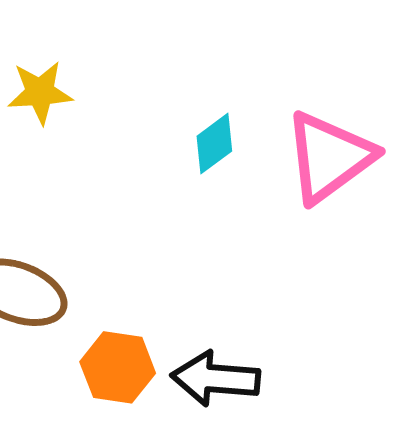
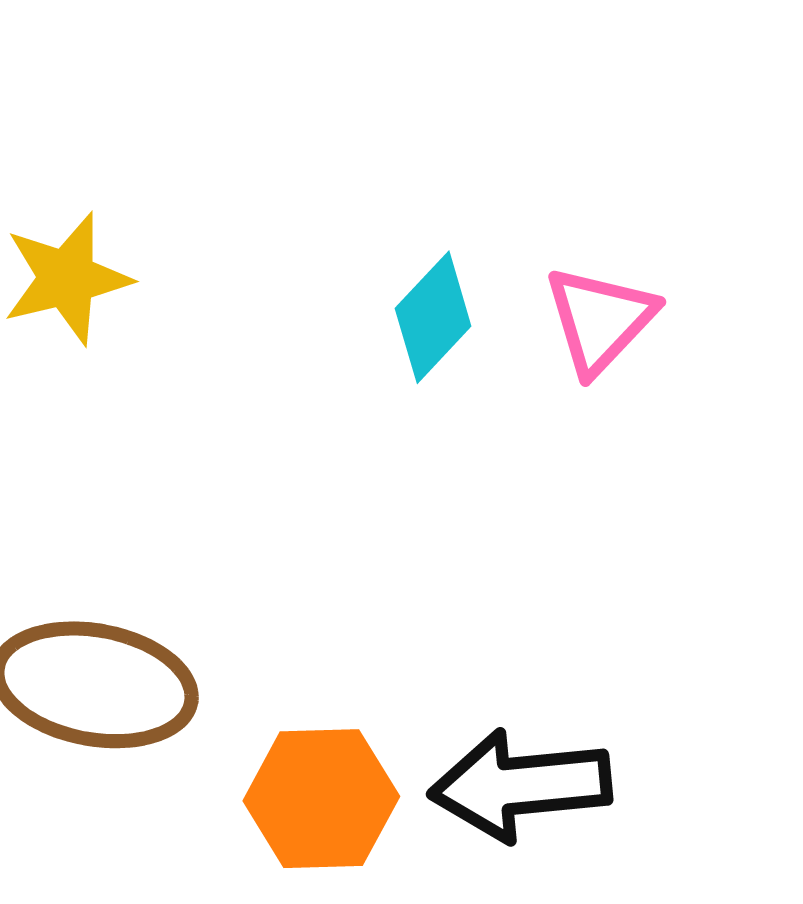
pink triangle: (329, 157) -> (600, 320), moved, size x0.6

